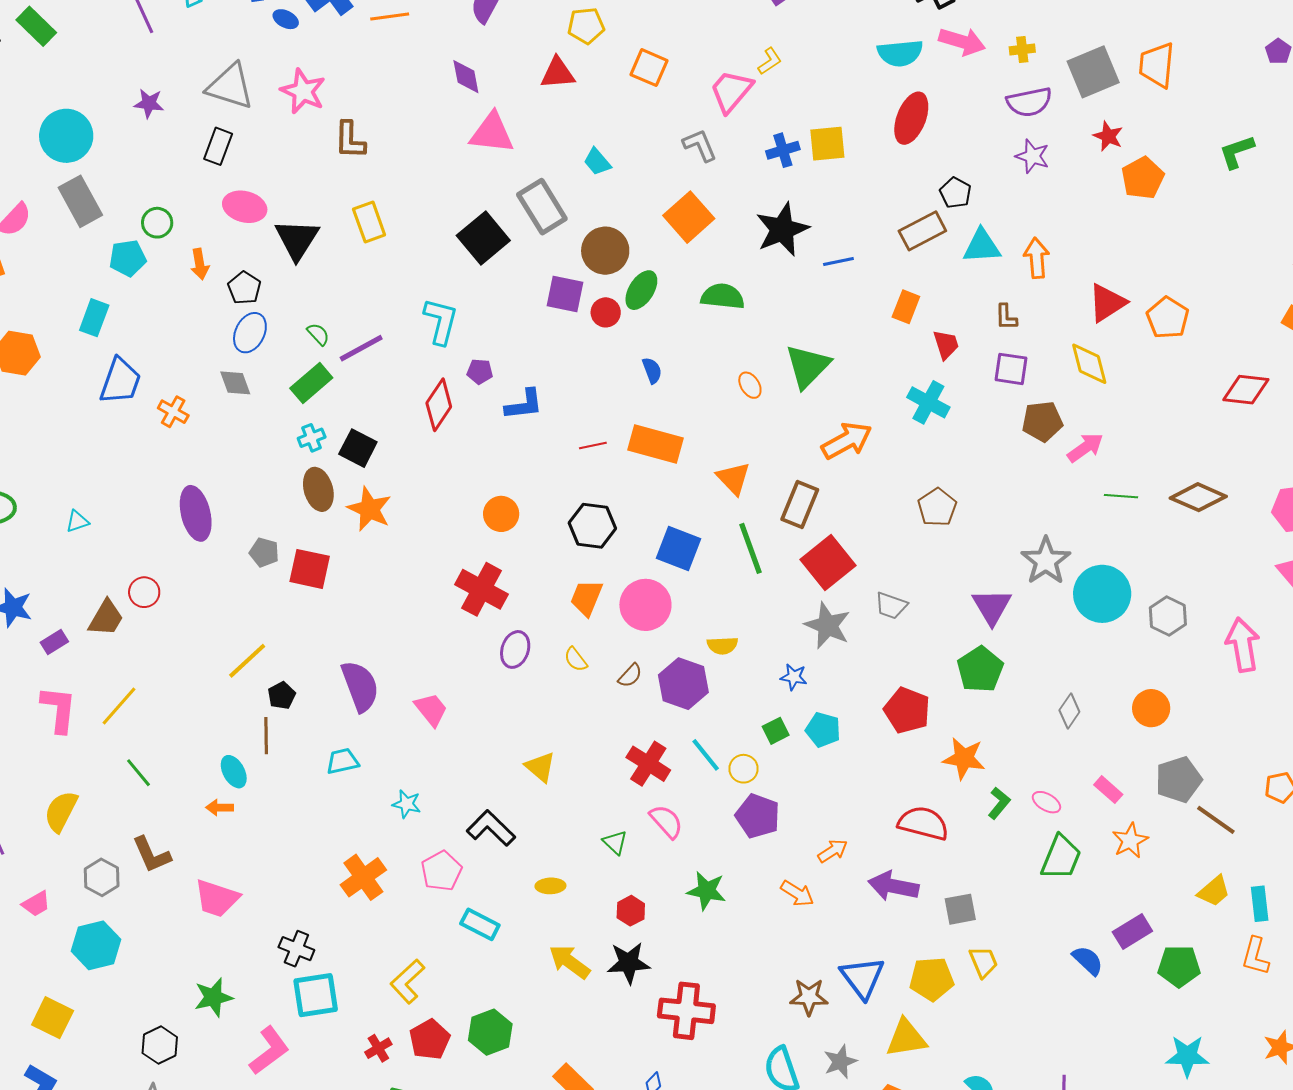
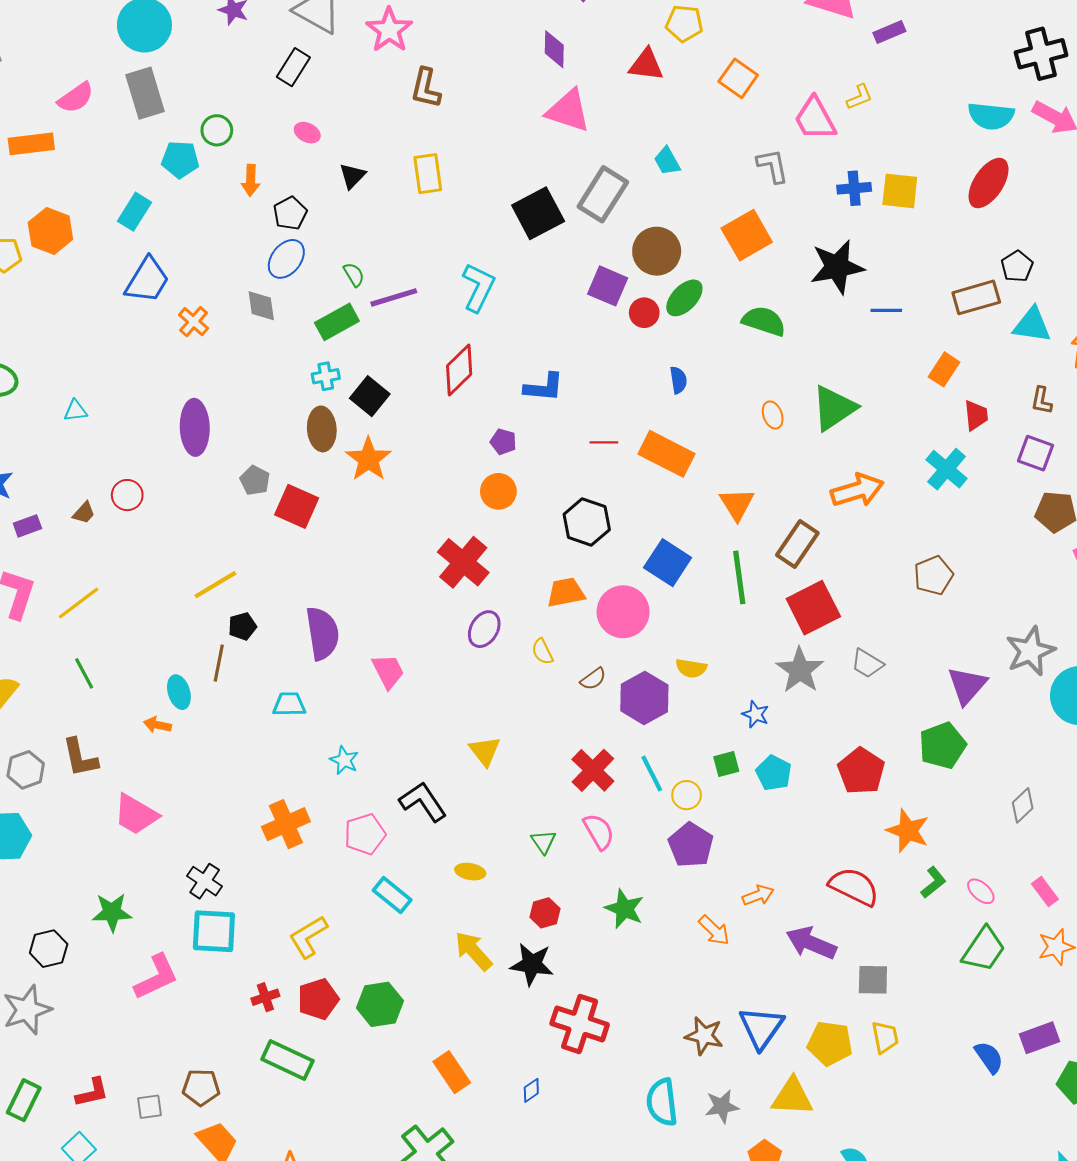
pink trapezoid: (731, 91) -> (815, 119), turned -81
pink ellipse: (245, 207) -> (307, 133), size x0.6
gray rectangle: (542, 207) -> (603, 194), turned 52
black triangle: (297, 239) -> (352, 176), size x0.6
purple pentagon: (480, 371) -> (503, 442), moved
orange trapezoid: (586, 598) -> (566, 592), turned 45
brown trapezoid: (106, 618) -> (84, 513), size x0.6

